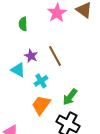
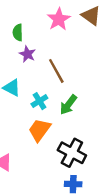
purple star: (31, 56) -> (27, 54), moved
green arrow: (70, 97) -> (68, 105), moved

